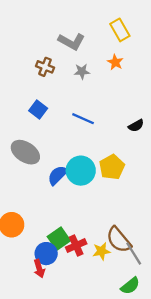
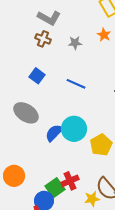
gray L-shape: (71, 41) -> (49, 18), moved
yellow pentagon: (112, 167) -> (101, 145), moved
red cross: (76, 245) -> (70, 181), moved

